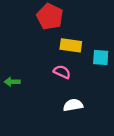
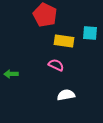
cyan square: (101, 57) -> (90, 33), moved

